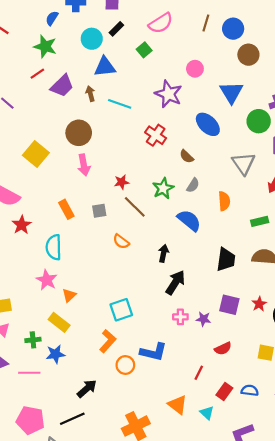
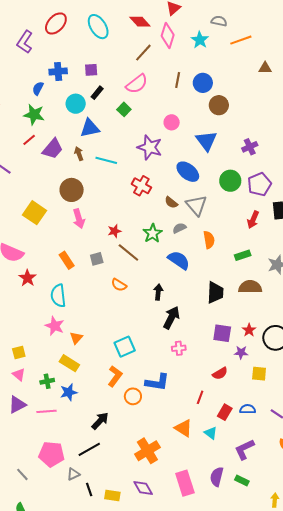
green circle: (259, 121) -> (230, 181), moved
gray triangle: (244, 163) -> (196, 205), moved
gray semicircle: (193, 185) -> (179, 228), turned -144
purple star: (203, 319) -> (241, 352), moved

